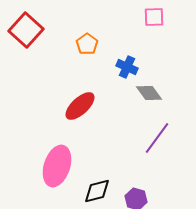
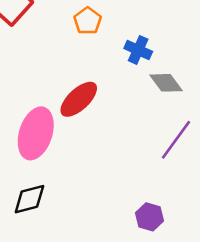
pink ellipse: (57, 166) -> (36, 133), moved
black diamond: (97, 191) -> (29, 199), moved

